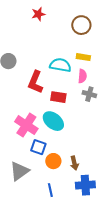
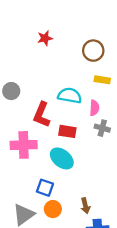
yellow rectangle: (83, 57) -> (102, 80), moved
pink cross: (26, 125) -> (24, 145), moved, turned -35
orange circle: (53, 161) -> (53, 209), moved

